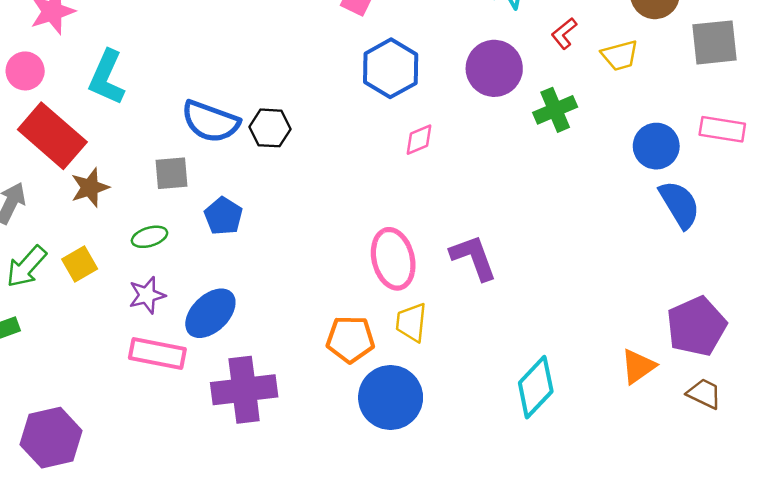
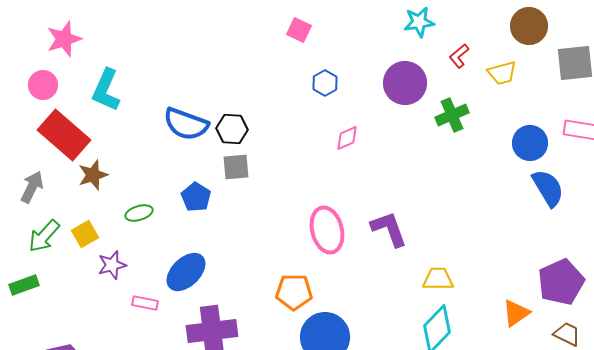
blue hexagon: (391, 68) -> (325, 83), size x0.6
gray square: (172, 173) -> (236, 167), moved
purple star: (147, 295) -> (112, 265), moved
yellow trapezoid: (411, 322) -> (438, 279), moved, turned 84
pink rectangle: (157, 353) -> (145, 303), size x0.6

